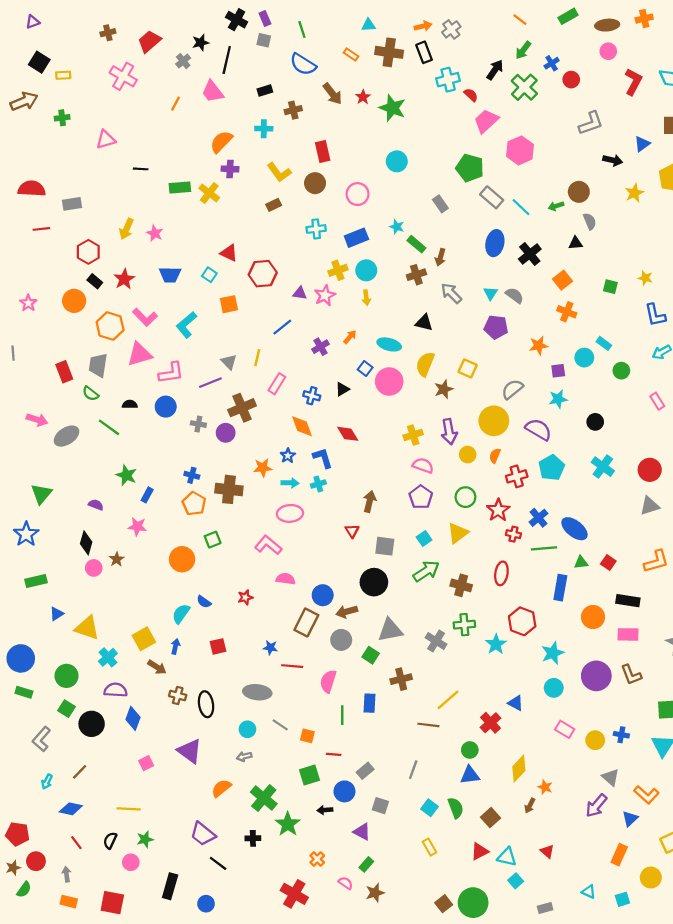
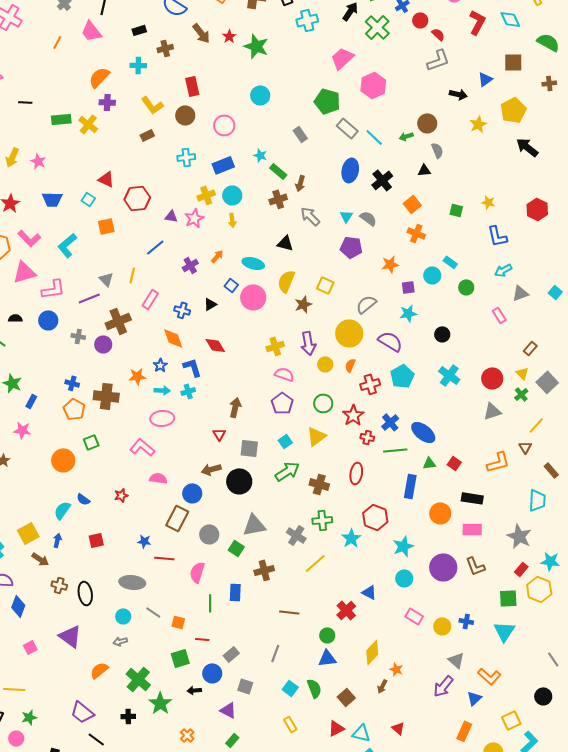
red semicircle: (471, 95) -> (438, 34), moved
brown arrow: (347, 612) -> (211, 469), moved
yellow line: (448, 700) -> (315, 563), moved

